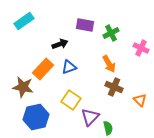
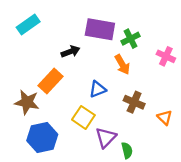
purple rectangle: (85, 25) -> (100, 29), size x1.4
orange arrow: (109, 64) -> (122, 65), moved
blue triangle: (69, 67) -> (98, 89), moved

